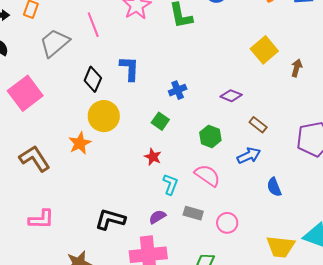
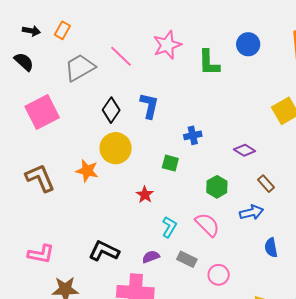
pink line: (93, 25) -> (121, 56), turned -35
green square: (160, 121) -> (170, 163), turned -30
orange star: (80, 143) -> (87, 171), turned 30
red star: (153, 157) -> (145, 195), moved
pink L-shape: (41, 219) -> (41, 254), moved

